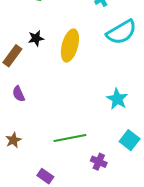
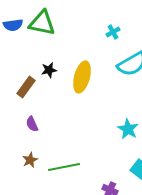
green line: (70, 138) -> (64, 167), moved
brown star: (13, 140) -> (30, 160), moved

